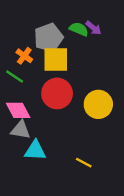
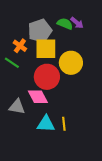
yellow circle: (98, 104) -> (71, 63), moved
pink diamond: (18, 110) -> (38, 97), moved
cyan triangle: (35, 151) -> (46, 124), moved
yellow line: (84, 163) -> (64, 124), moved, turned 56

